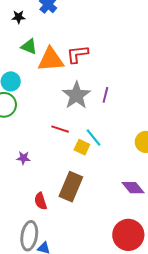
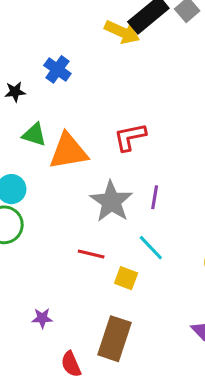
red L-shape: (77, 54) -> (130, 137), moved
cyan line: (94, 137) -> (151, 248), moved
purple star: (23, 158) -> (42, 318), moved

